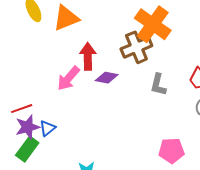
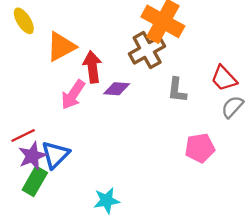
orange triangle: (66, 18) -> (61, 47), moved
blue triangle: (47, 128) -> (55, 155), size x1.5
pink pentagon: (171, 151) -> (200, 148), moved

